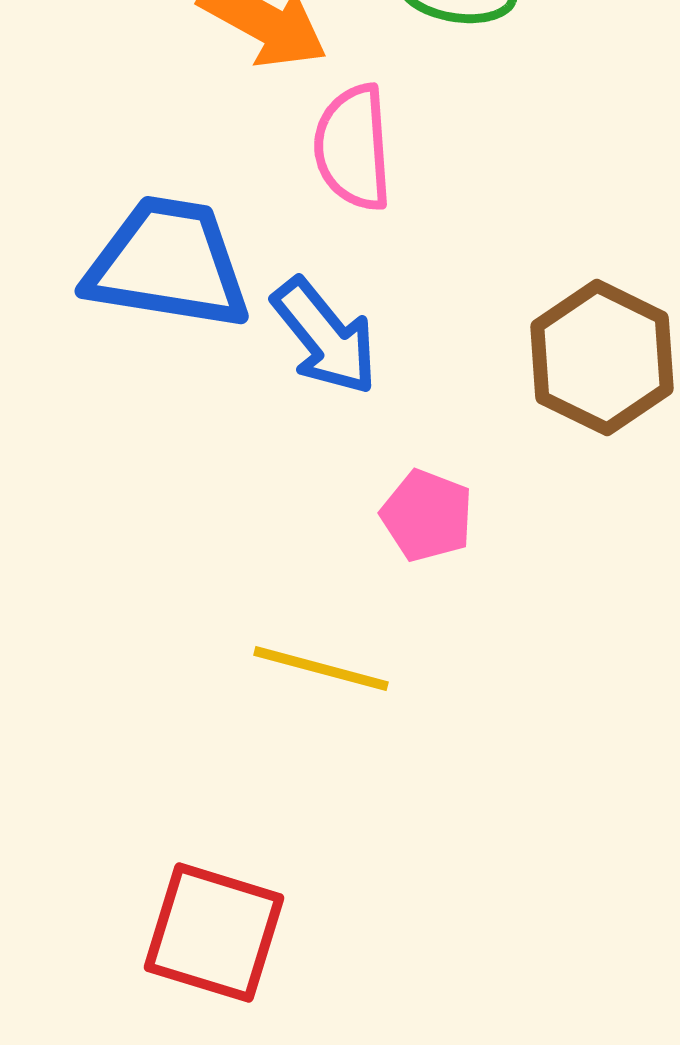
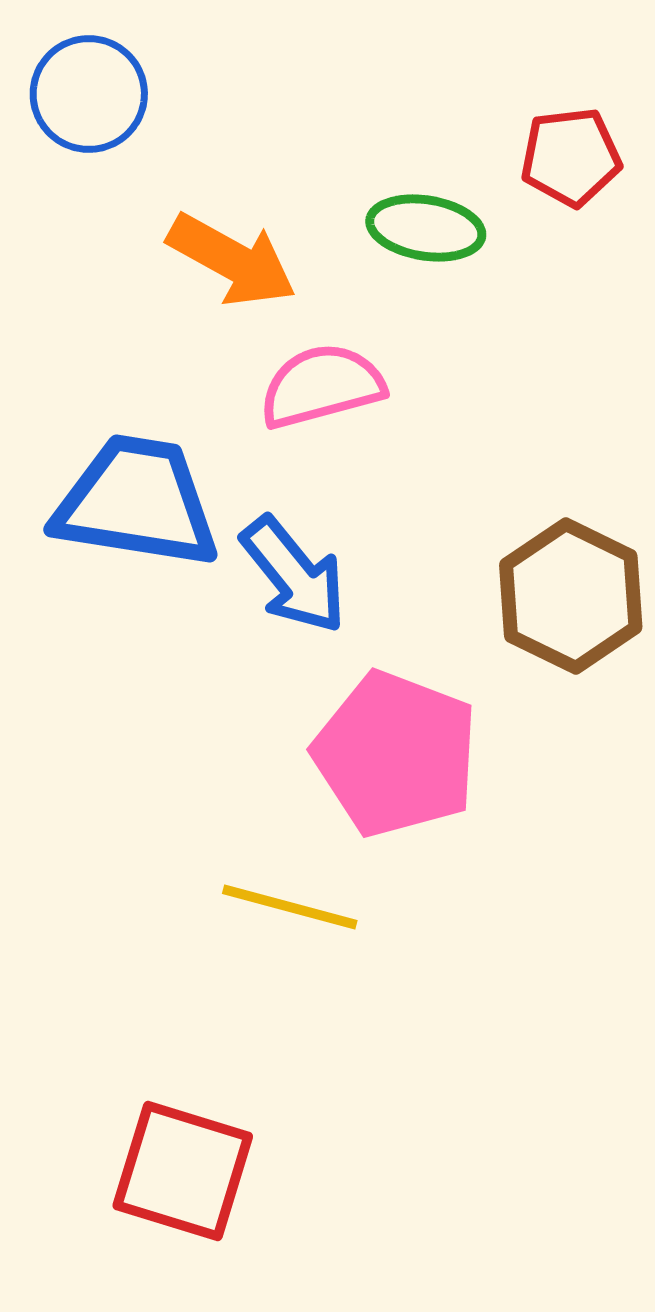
pink semicircle: (353, 148) -> (322, 386), turned 79
pink pentagon: (427, 516) -> (396, 754), size x1.8

